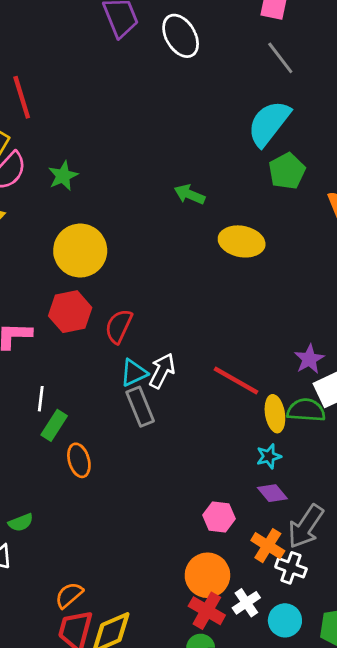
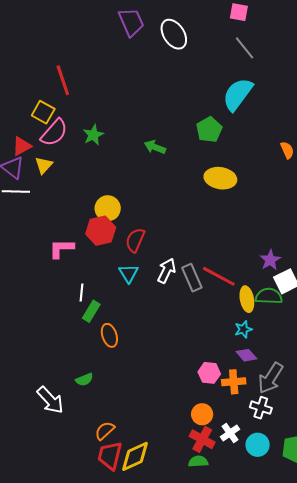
green pentagon: (287, 171) -> (209, 130), moved
green arrow: (190, 194) -> (155, 147), moved
yellow circle: (80, 251) -> (108, 208), moved, size x0.7
cyan triangle: (134, 373) -> (129, 273), moved, turned -35
gray rectangle: (140, 407) -> (192, 278), moved
green semicircle: (21, 522) -> (84, 380), moved
orange cross: (268, 546) -> (234, 382), moved, turned -35
orange circle: (207, 575) -> (202, 414), size x0.7

